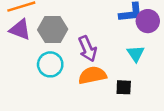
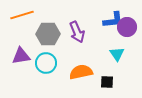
purple triangle: (20, 29) -> (21, 56), moved, turned -30
purple arrow: (88, 49) -> (77, 32), moved

